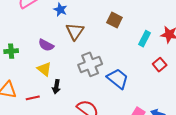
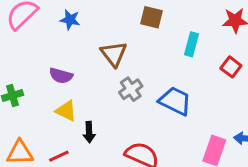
brown triangle: (75, 31) -> (114, 54), moved
cyan rectangle: (144, 39) -> (191, 44), moved
gray cross: (90, 64) -> (131, 89), size x0.7

